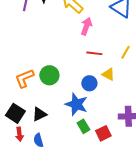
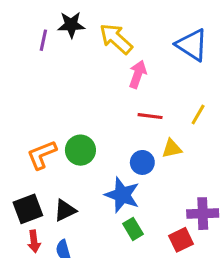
yellow triangle: (108, 74) -> (172, 149), turned -40
black square: (15, 113) -> (28, 209), turned 36
red square: (103, 133) -> (181, 240), moved

